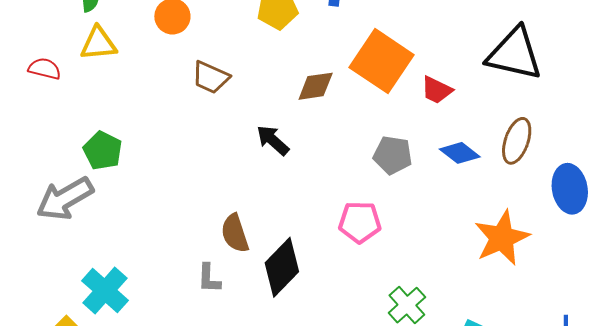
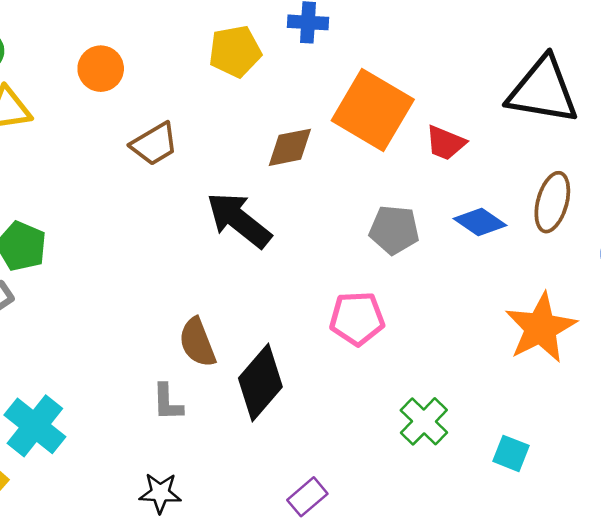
brown trapezoid: (211, 77) -> (154, 144), turned -51
black arrow: (273, 140) -> (239, 220), size x1.5

